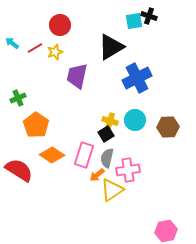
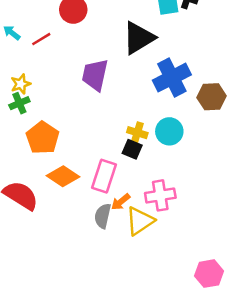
yellow star: (55, 52) -> (21, 84), moved
brown hexagon: (168, 127) -> (212, 97), moved
black square: (106, 134) -> (132, 149), turned -35
gray semicircle: (107, 158) -> (103, 216), moved

